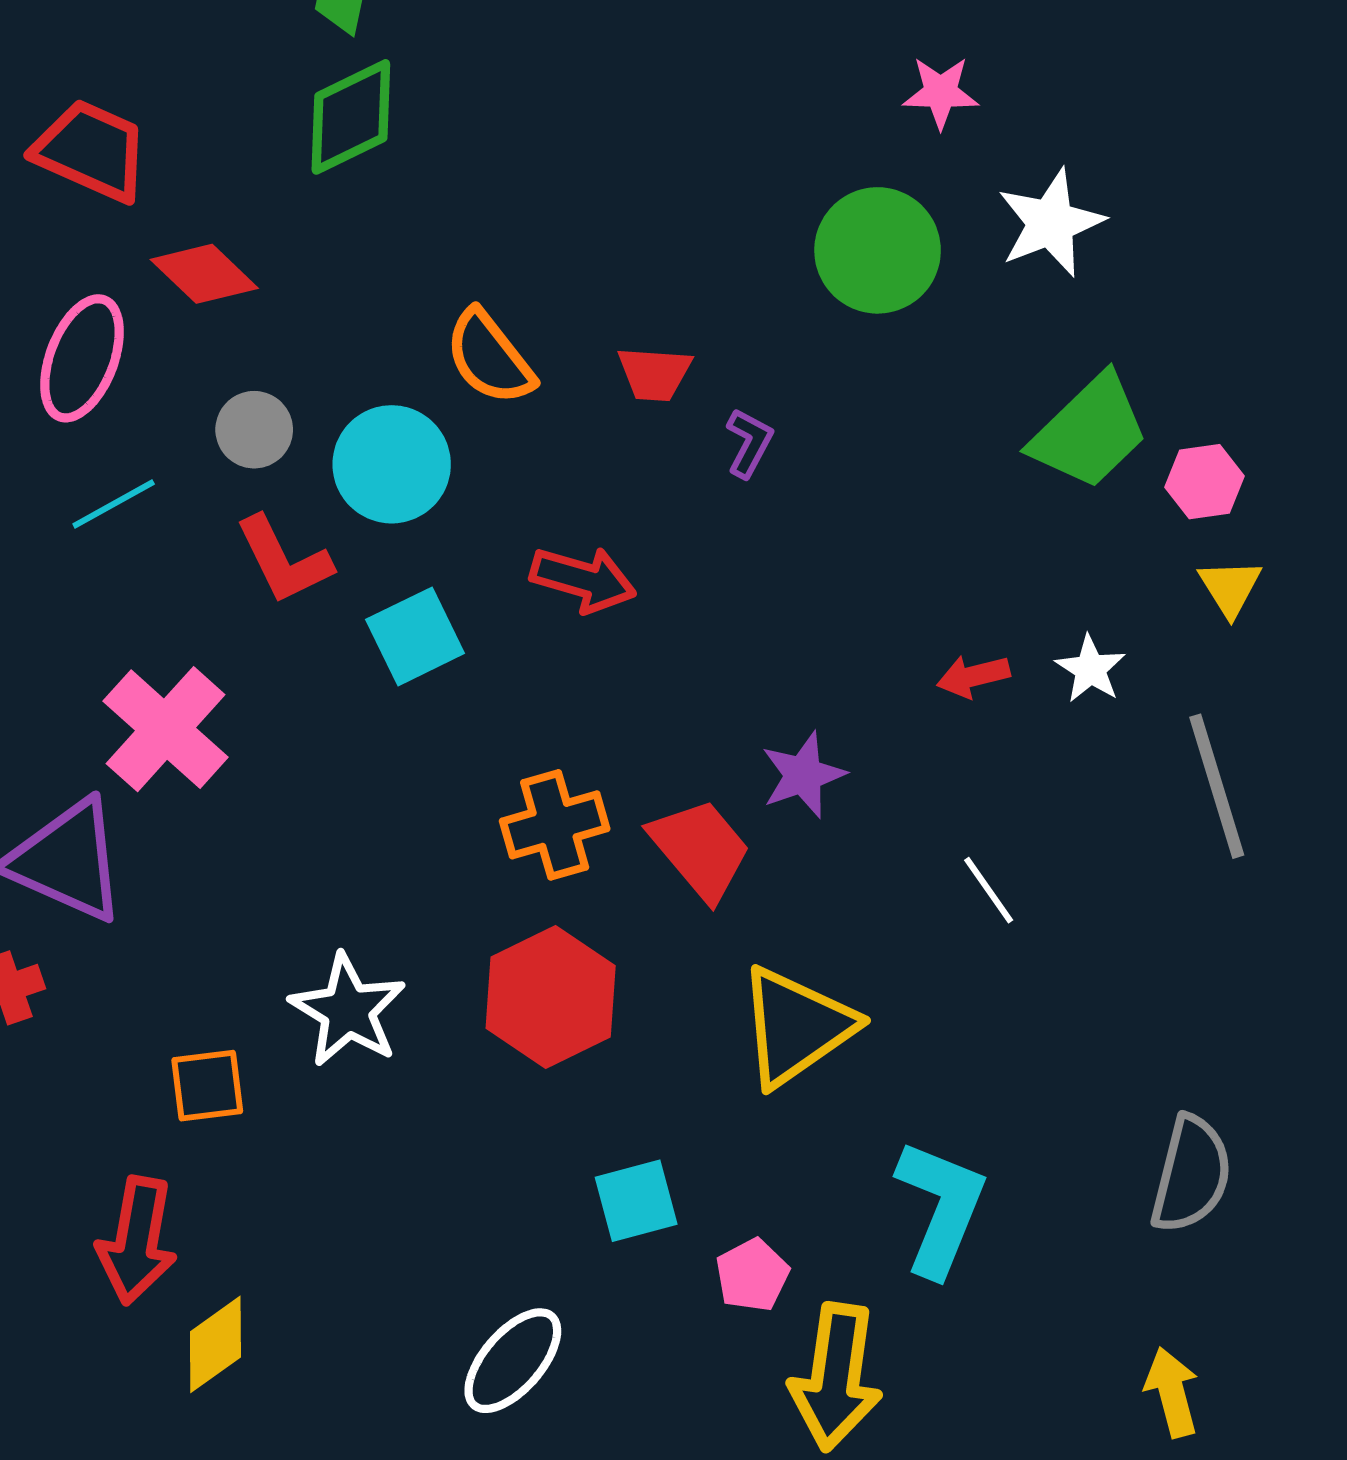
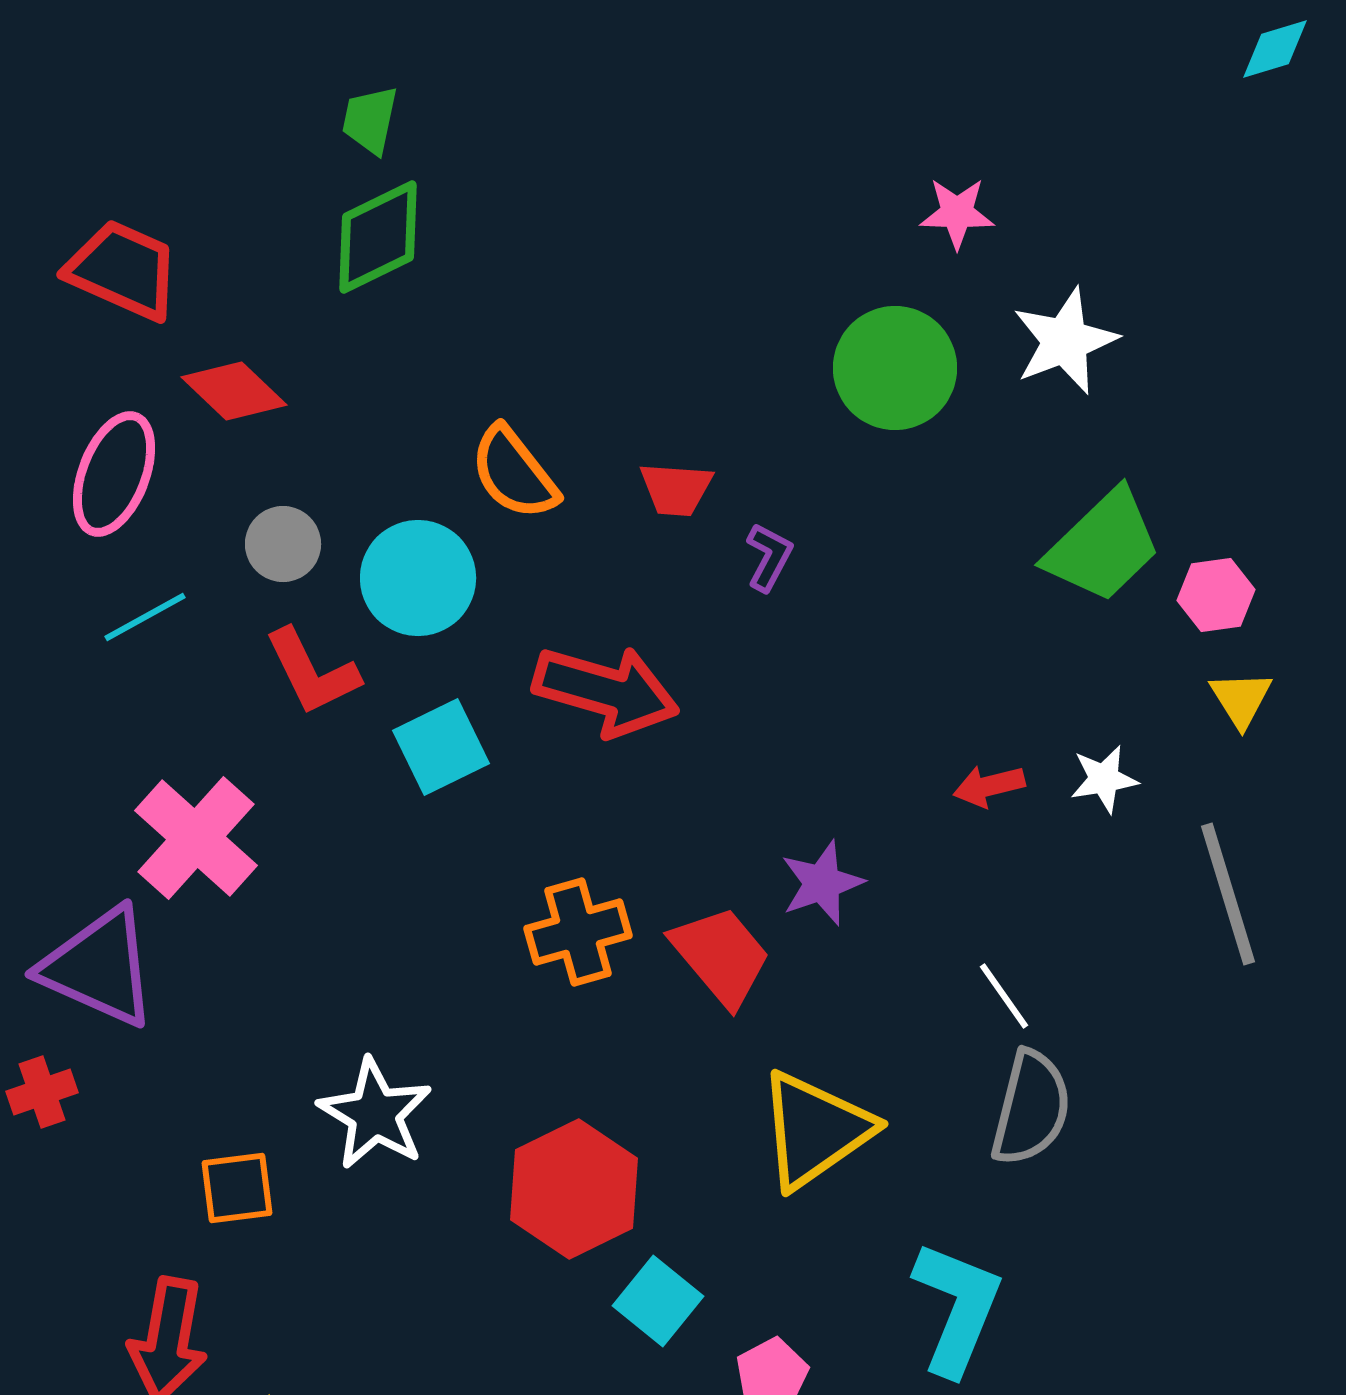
red arrow: (583, 579) -> (606, 691), size x1.4
white star: (1090, 669) -> (1104, 779), turned 30
red hexagon: (551, 997) -> (574, 1189), moved
gray semicircle: (1191, 1174) -> (1031, 1108), moved
cyan square: (636, 1201) -> (658, 1301), turned -36

